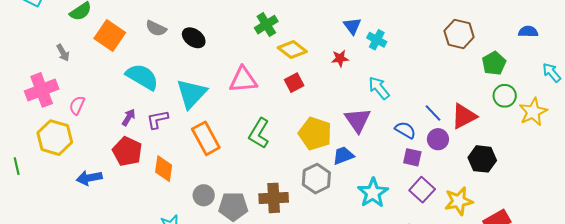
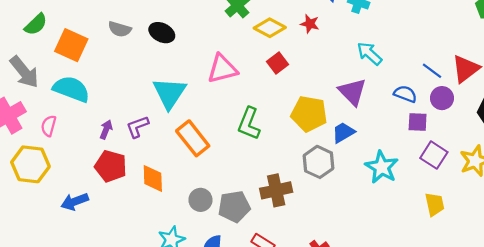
gray arrow: (63, 53) -> (24, 72), size x1.8
red star: (340, 58) -> (310, 24), moved, turned 30
cyan semicircle: (142, 77) -> (71, 89), moved

